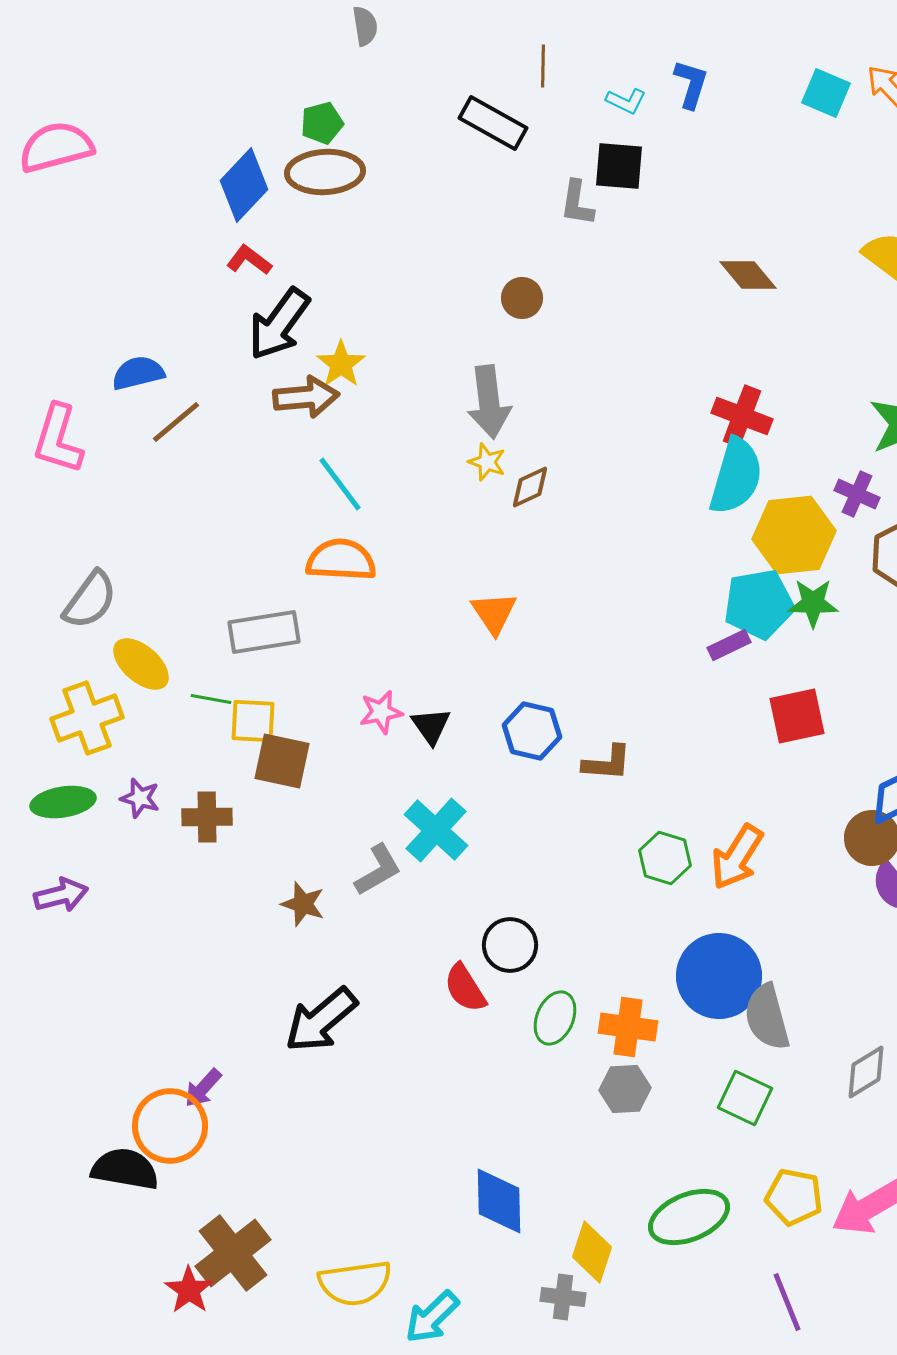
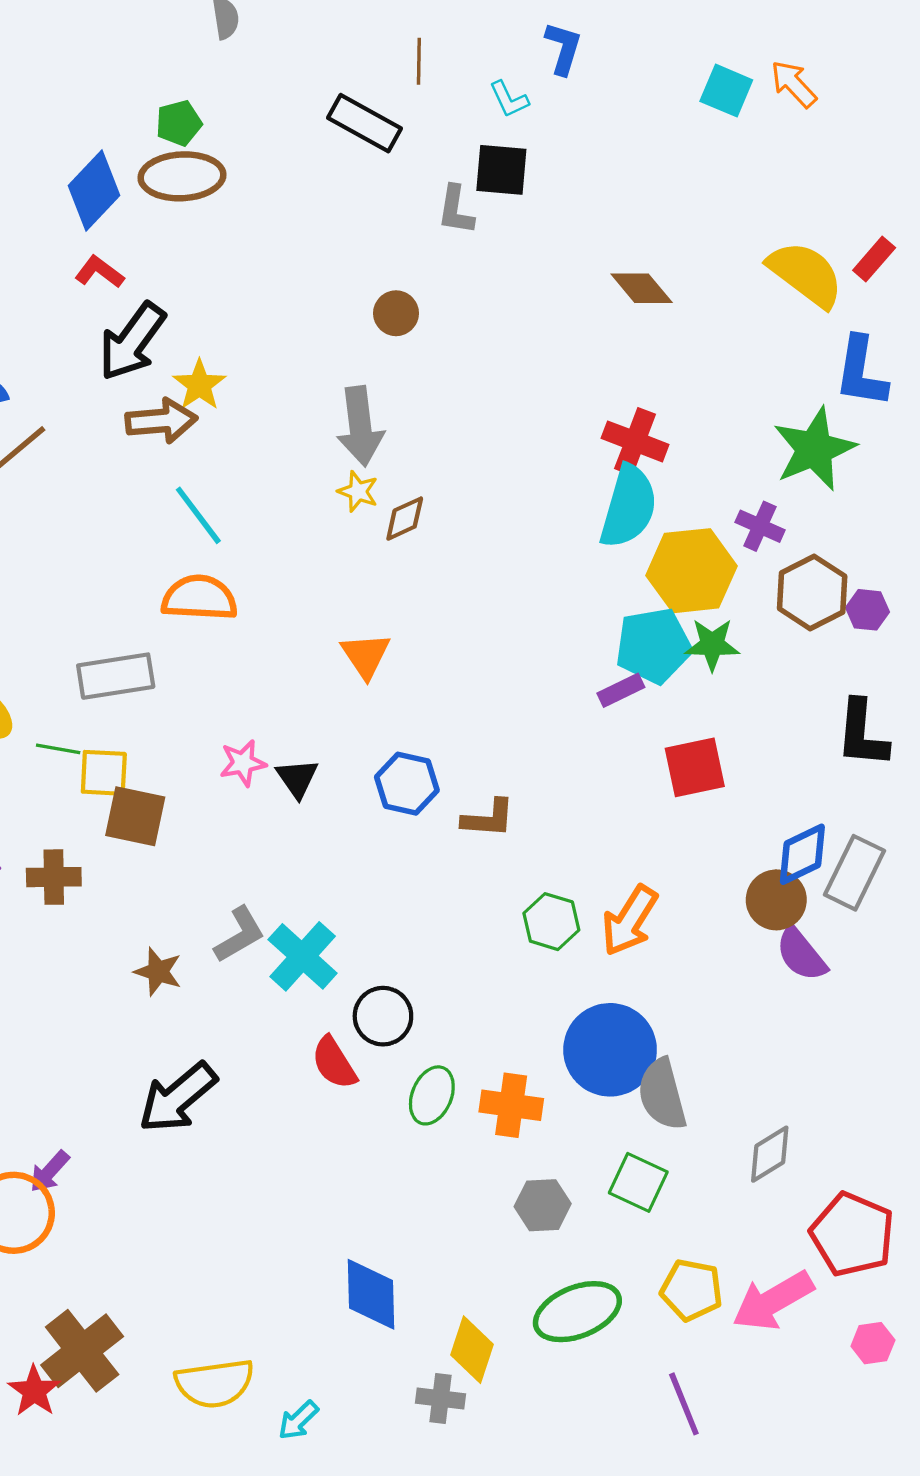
blue L-shape: (691, 84) -> (563, 48), moved
cyan L-shape: (626, 101) -> (509, 99), turned 39
cyan cross: (436, 830) -> (303, 956), moved
gray hexagon: (625, 1089) -> (543, 1205), moved
cyan arrow: (432, 1317) -> (298, 1420), size x0.7

